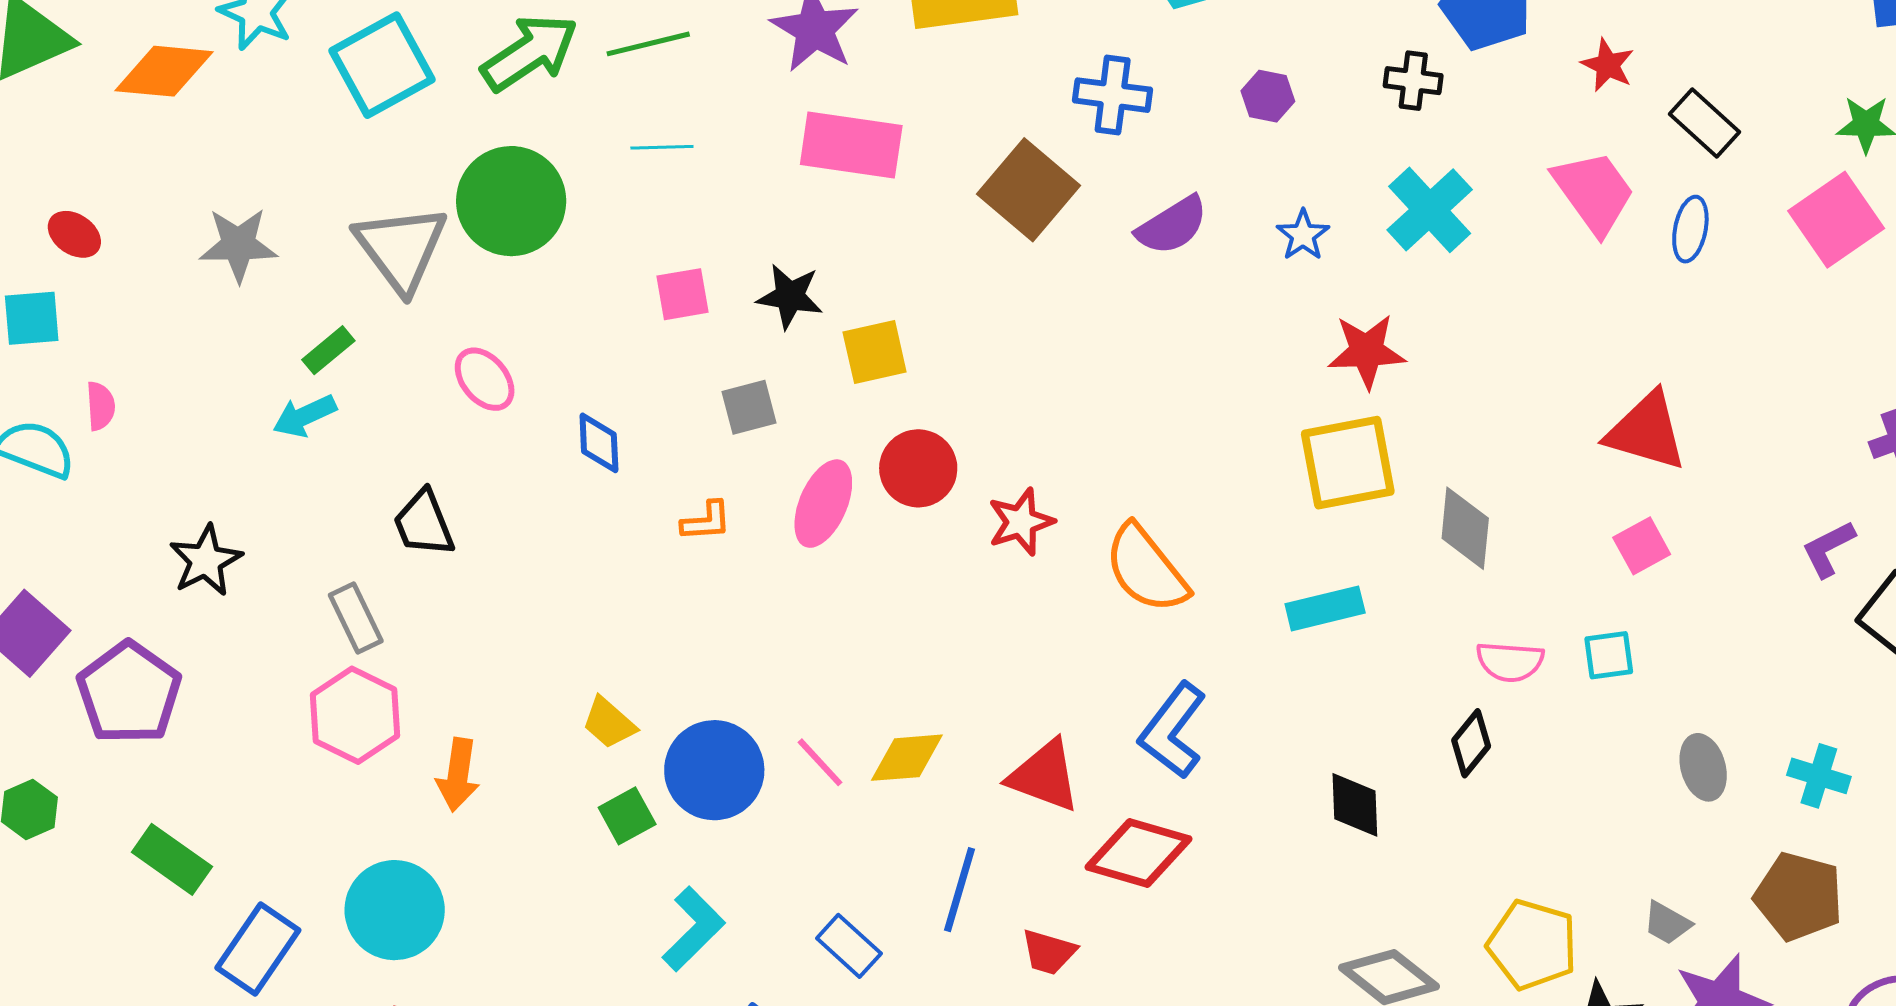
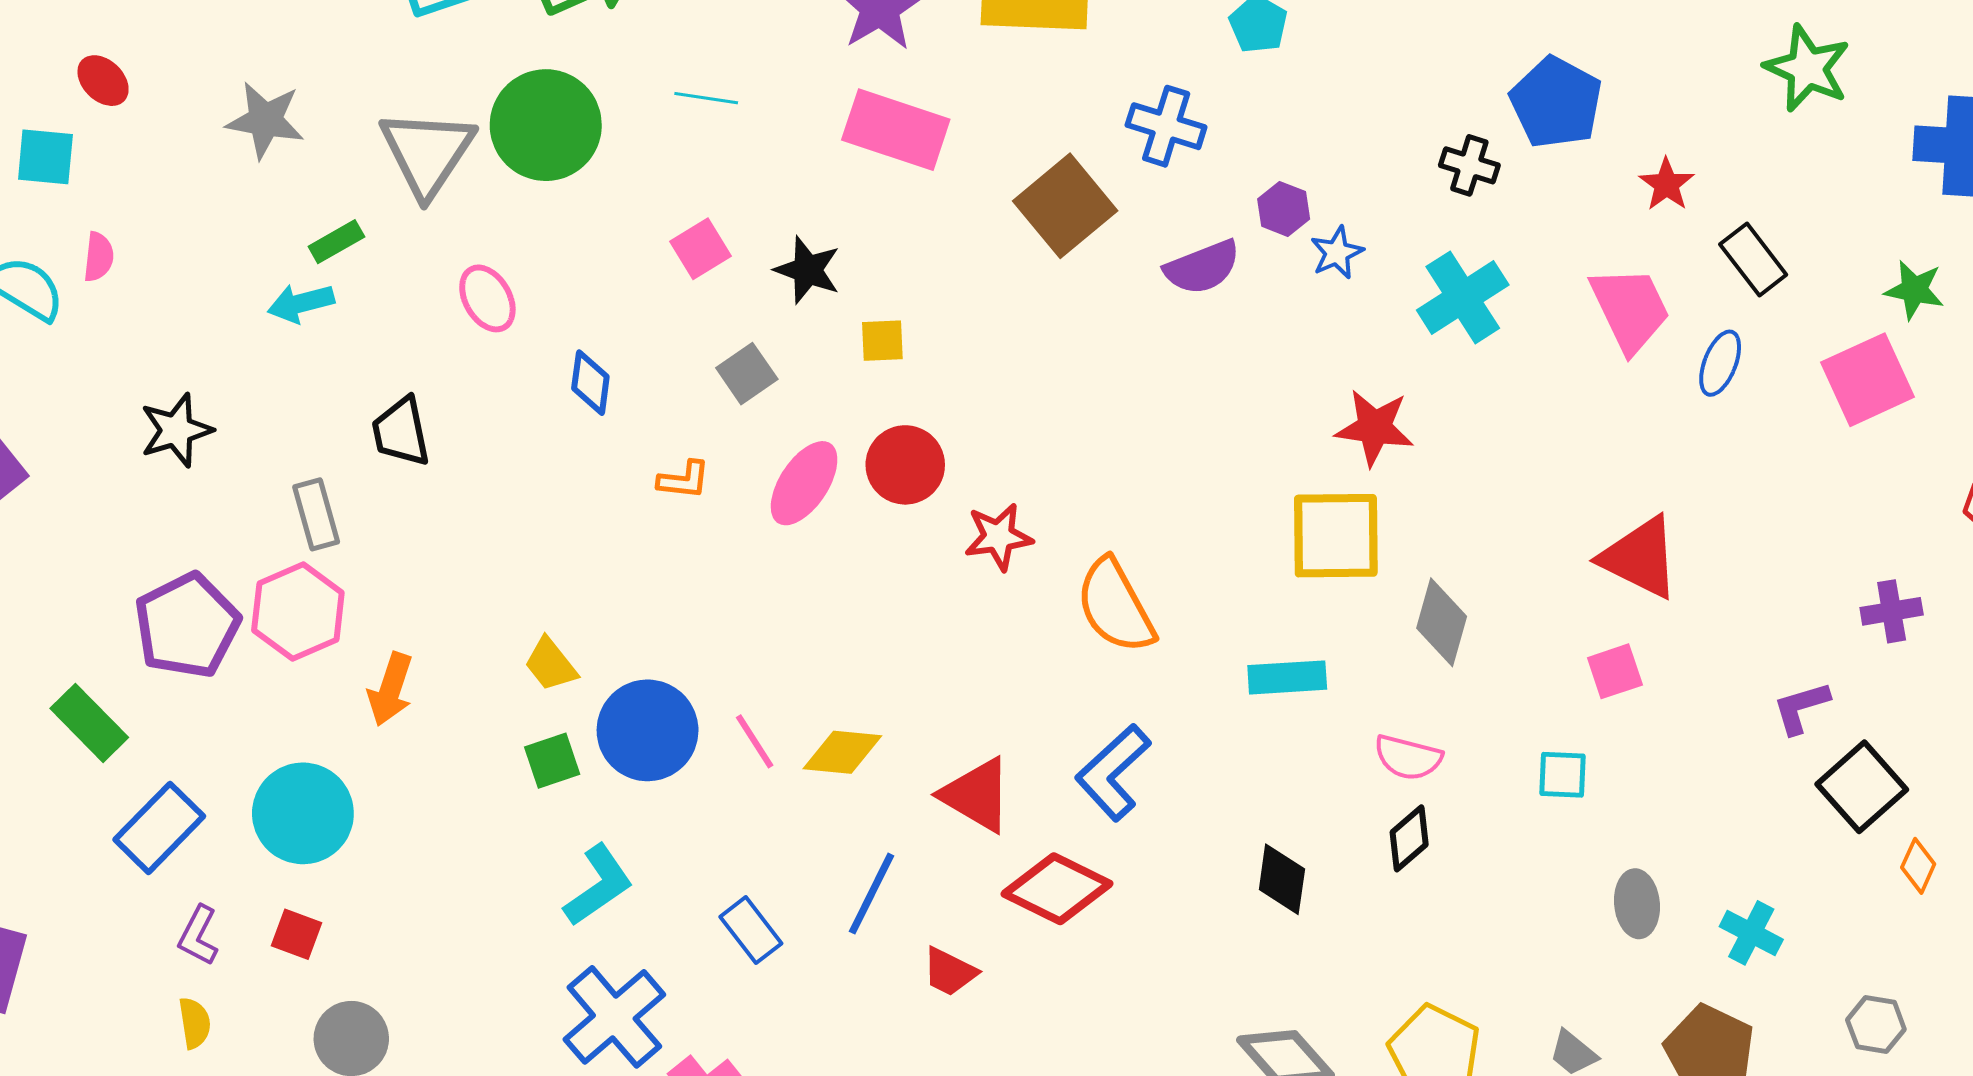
purple hexagon: (1268, 96) -> (1284, 209), moved
blue star: (1303, 235) -> (1337, 253), moved
pink square: (682, 294) -> (701, 249), turned -32
yellow square: (875, 352) -> (882, 341), size x0.7
gray square: (749, 407) -> (747, 374), turned -30
pink semicircle: (1510, 662) -> (1408, 757), moved
purple pentagon: (129, 693) -> (187, 626), moved

